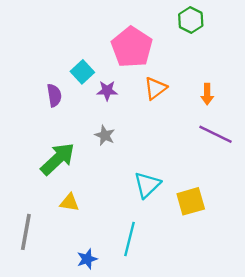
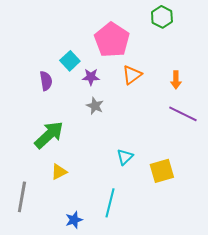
gray star: (105, 135) -> (95, 106), moved
cyan triangle: (147, 185) -> (125, 157), size x0.7
yellow triangle: (69, 202) -> (59, 172), turned -36

